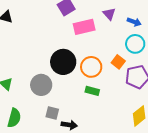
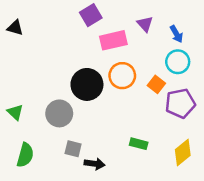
blue arrow: (134, 22) -> (176, 34), turned 40
orange circle: (91, 67) -> (122, 76), moved
green rectangle: (92, 91) -> (139, 144), moved

